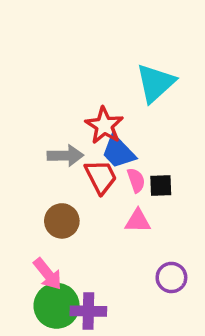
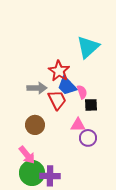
pink semicircle: (136, 180) -> (82, 92), moved
purple circle: (171, 277) -> (88, 138), moved

